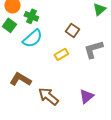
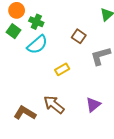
yellow rectangle: (61, 54) -> (62, 69), moved
brown L-shape: (20, 79) -> (25, 113), moved

